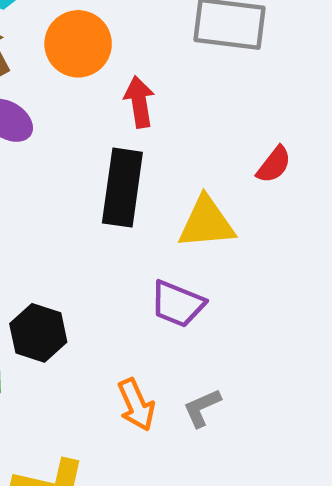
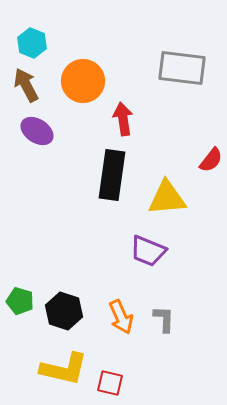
black hexagon: (38, 333) -> (64, 311), moved
gray L-shape: (202, 408) -> (164, 319), turned 116

